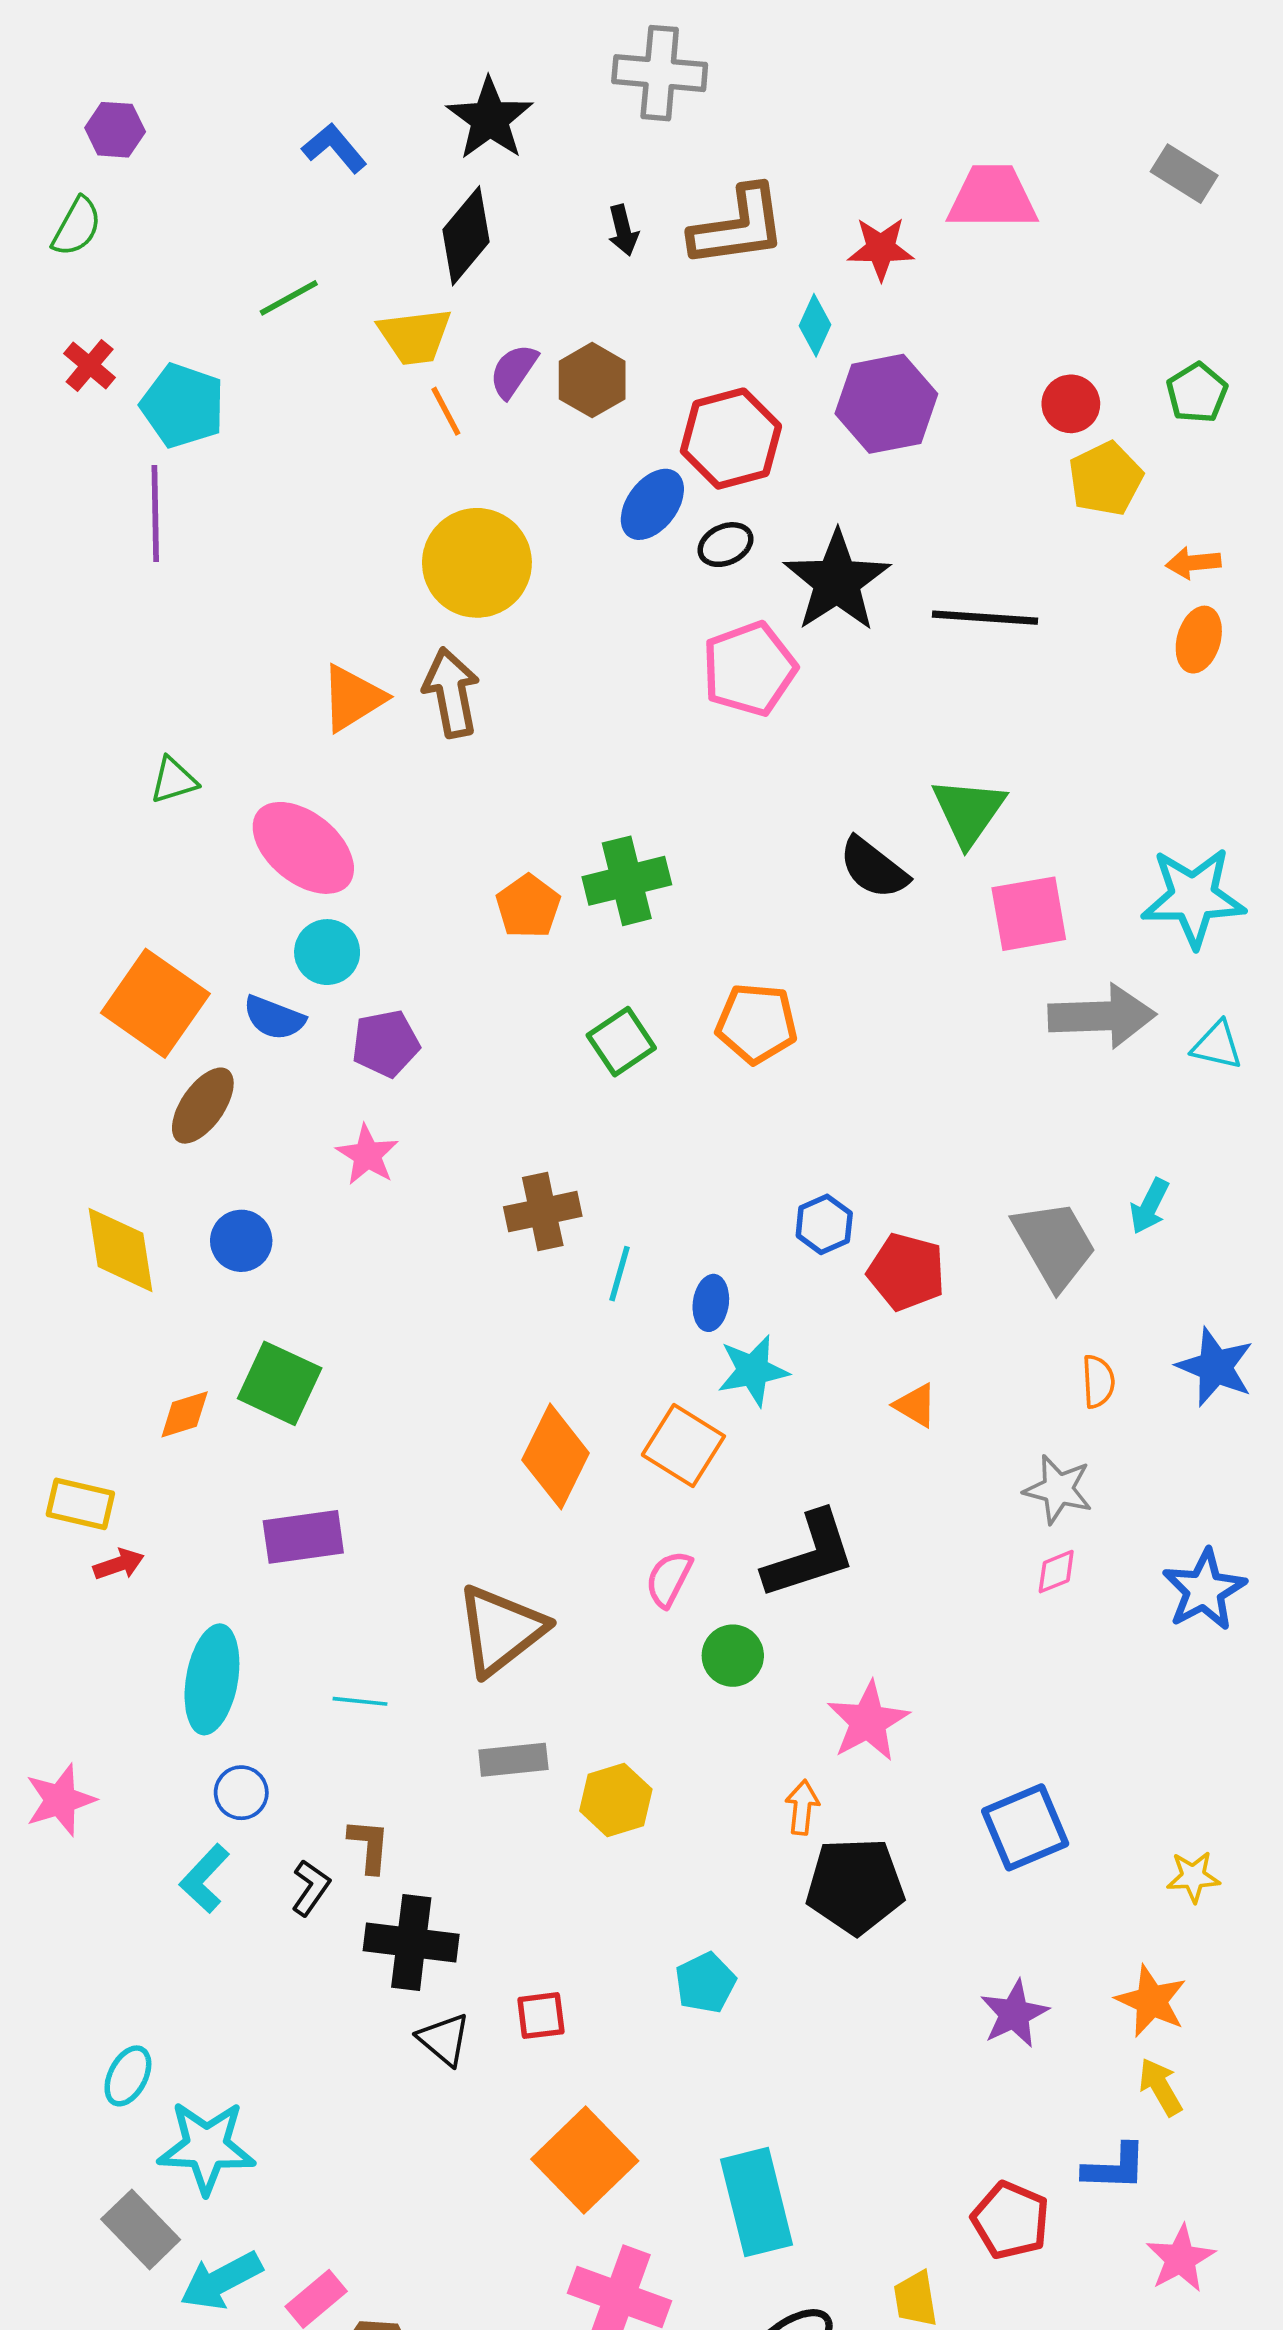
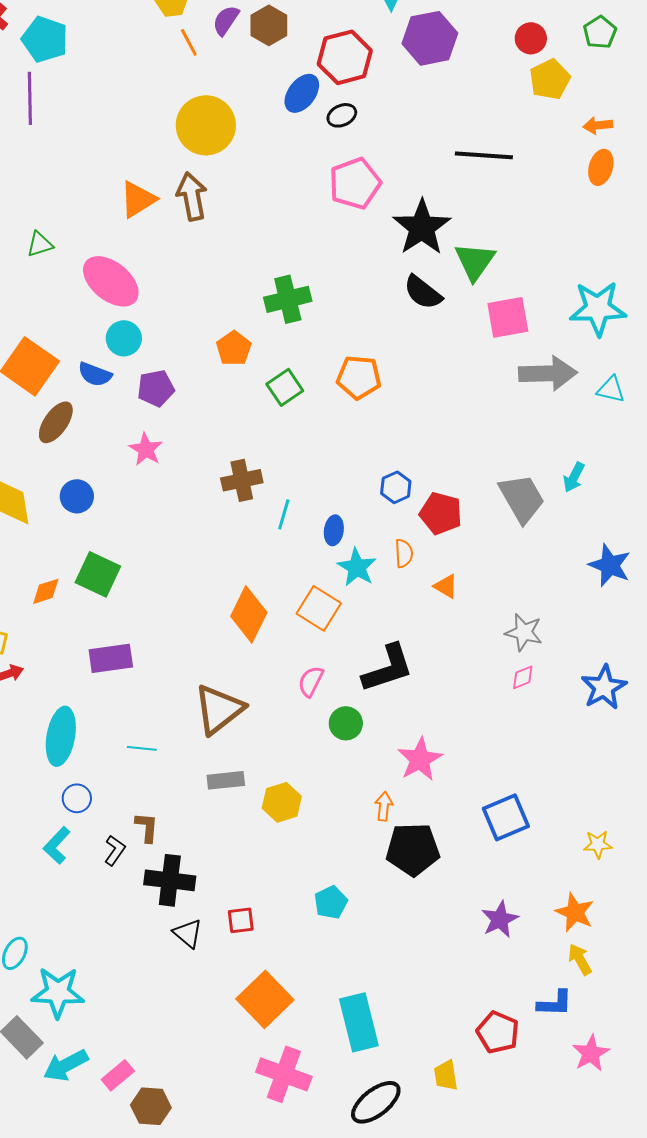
black star: (837, 581) -> (422, 227), moved
orange pentagon: (528, 906) -> (234, 348), moved
cyan star: (753, 1371) -> (357, 567), turned -30
orange semicircle: (1098, 1382) -> (404, 553), moved

